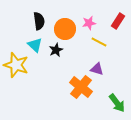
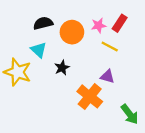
black semicircle: (39, 21) -> (43, 23), turned -96
red rectangle: (118, 21) -> (120, 23), moved
black star: (56, 50) -> (62, 68), moved

